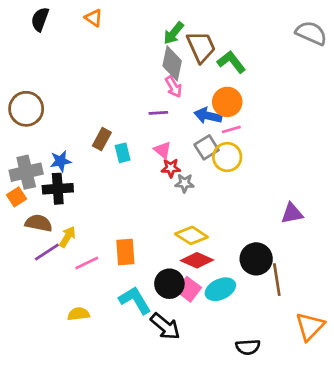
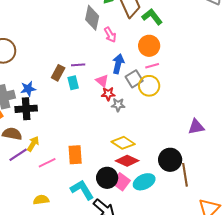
gray diamond: (172, 63) -> (92, 18), moved
purple line: (158, 113) -> (78, 65), moved
blue arrow: (208, 116) -> (118, 64), moved, turned 90

